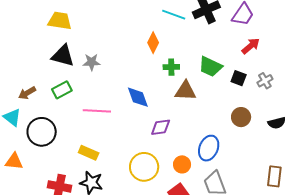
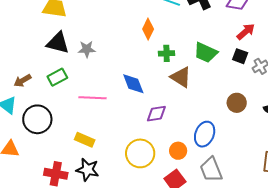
black square: (239, 78) -> (240, 56), moved
brown triangle: (185, 91) -> (181, 77), turned 30

